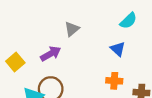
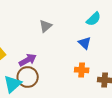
purple arrow: (51, 54) -> (28, 60), moved

